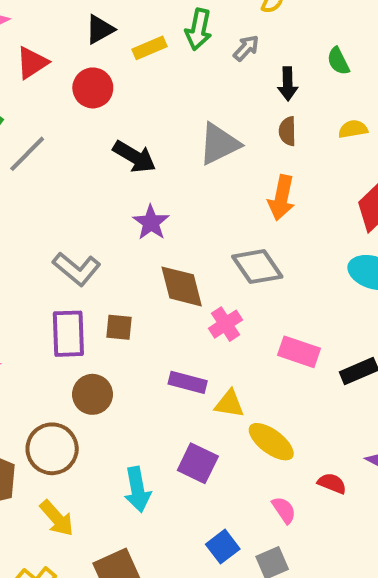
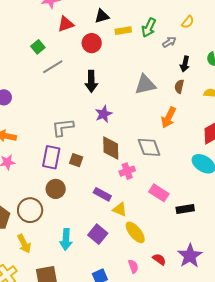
black arrow: (134, 157) -> (91, 81), moved, turned 45
gray L-shape: (77, 269) -> (63, 127), turned 120

